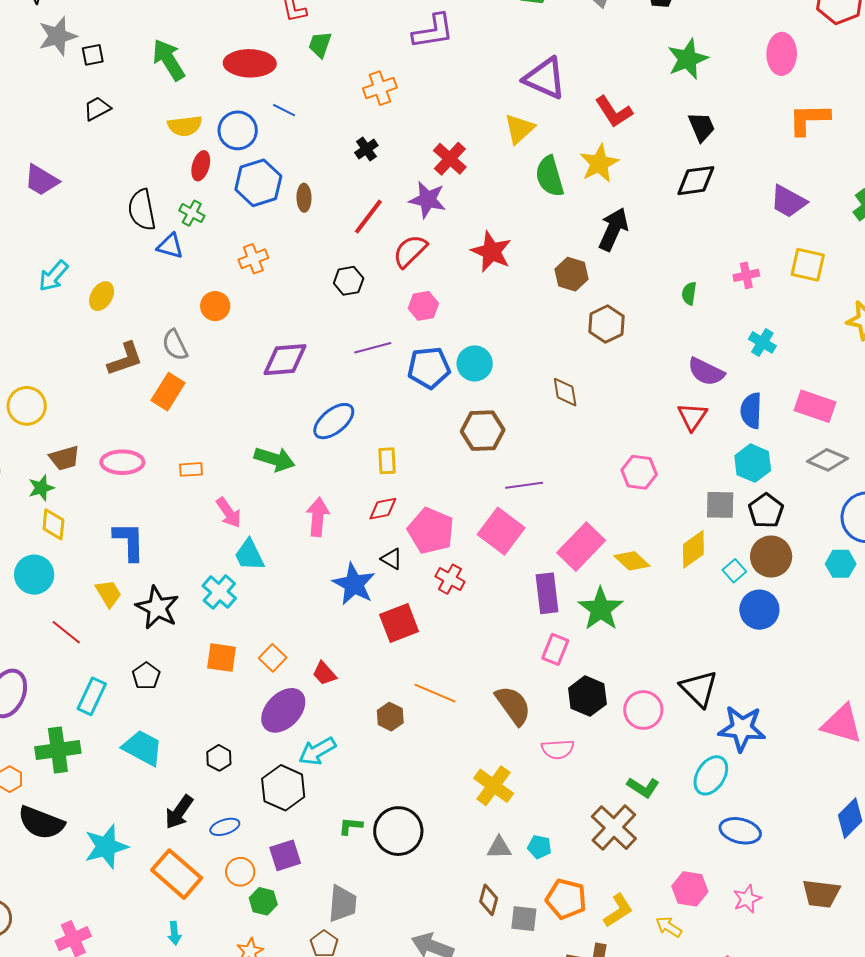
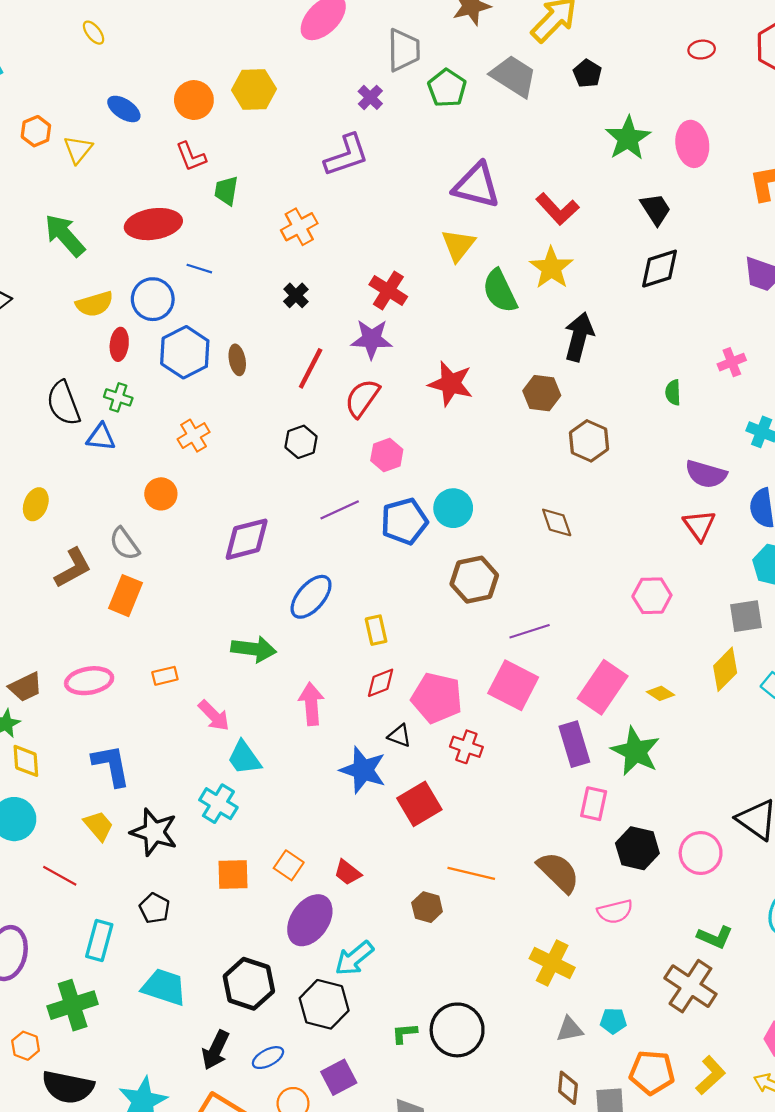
pink ellipse: (782, 54) -> (692, 144), moved
yellow diamond: (632, 561) -> (660, 693), size x0.7
black hexagon: (219, 758) -> (249, 984), size x1.8

